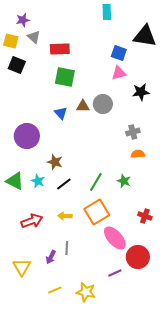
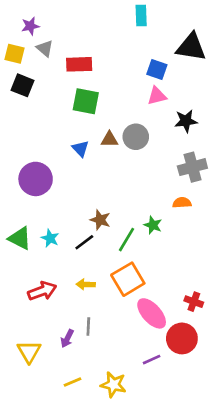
gray cross: (133, 132) -> (192, 167), moved, size x1.5
brown star: (55, 162) -> (100, 220), moved
green star: (124, 181) -> (153, 225), moved
red cross: (145, 216) -> (194, 302), moved

